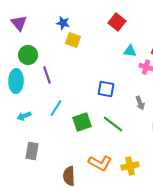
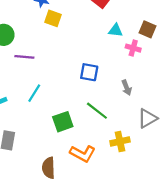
purple line: (47, 75) -> (24, 57), turned -66
green square: (82, 122) -> (63, 122), moved
yellow cross: (130, 166) -> (120, 141), moved

